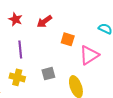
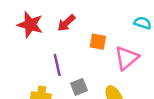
red star: (15, 19) -> (30, 25), size x1.5
purple line: (20, 49) -> (57, 65), moved

